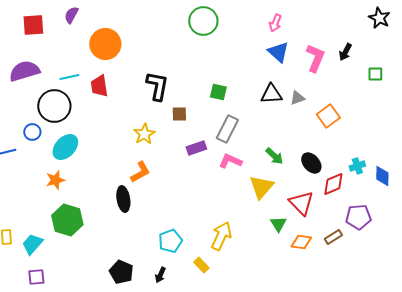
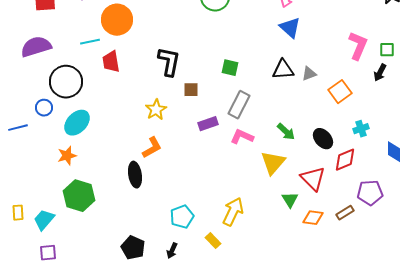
black arrow: (345, 52) -> (380, 73), moved
pink L-shape: (315, 58) -> (358, 46), moved
cyan line: (69, 77) -> (90, 42), moved
cyan cross: (357, 166) -> (361, 129), moved

